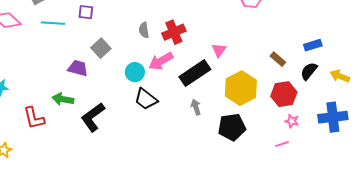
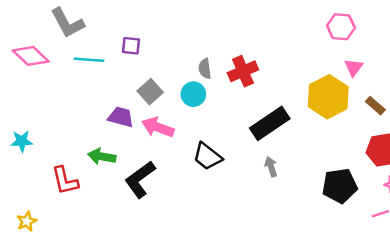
pink triangle: (219, 50) -> (354, 67), moved
pink arrow: (161, 61) -> (158, 127), moved, turned 50
cyan circle: (135, 72) -> (193, 94), moved
yellow hexagon: (241, 88) -> (328, 97), moved
black pentagon: (232, 127) -> (340, 186), moved

